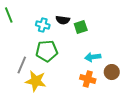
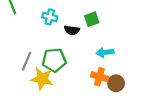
black semicircle: (63, 20) -> (72, 30), moved
green pentagon: (47, 51) -> (54, 60), moved
brown circle: (112, 72) -> (116, 83), moved

